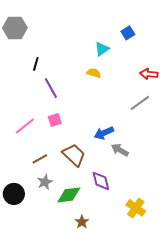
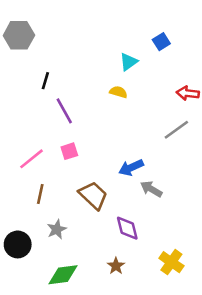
brown line: (40, 159) -> (40, 194), moved, turned -49
green diamond: (69, 195) -> (63, 275), moved
brown star: (82, 222) -> (116, 266), moved

